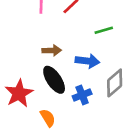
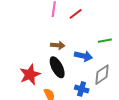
green line: (104, 30) -> (105, 41), moved
blue cross: (82, 95) -> (82, 89), moved, turned 32

